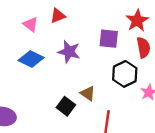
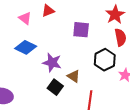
purple square: (109, 39) -> (81, 30), moved
purple star: (69, 52) -> (52, 63), moved

